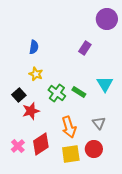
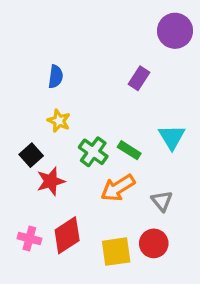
orange arrow: (69, 127) -> (118, 188), moved, turned 75
pink cross: (18, 146) -> (29, 239), turned -32

